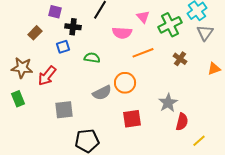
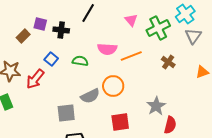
purple square: (55, 12) -> (40, 24), moved
pink semicircle: (122, 33) -> (107, 49), moved
blue square: (63, 47) -> (51, 59), moved, turned -32
gray square: (64, 110) -> (66, 113), moved

